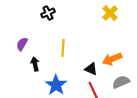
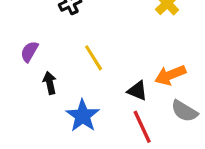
yellow line: (63, 48) -> (94, 58), turned -36
gray semicircle: (121, 82) -> (184, 111), turned -126

